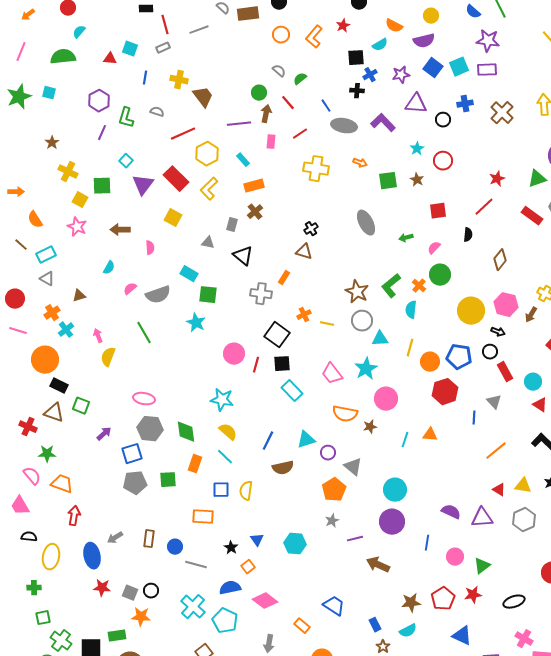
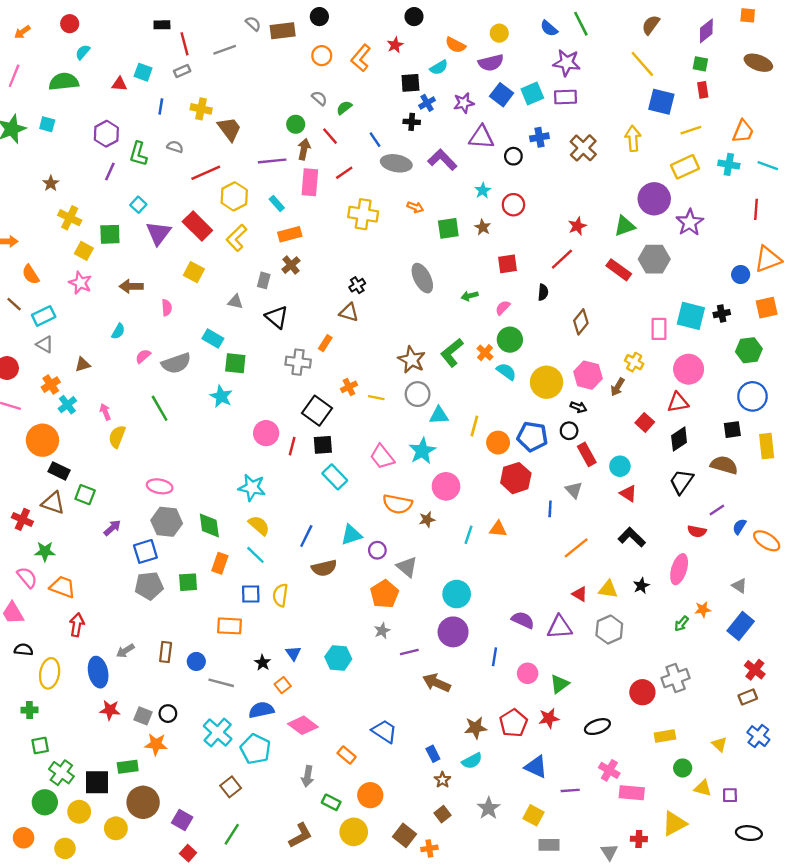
pink rectangle: (271, 142) -> (310, 182), size x1.6
cyan semicircle: (411, 310) -> (506, 372), moved, turned 120

